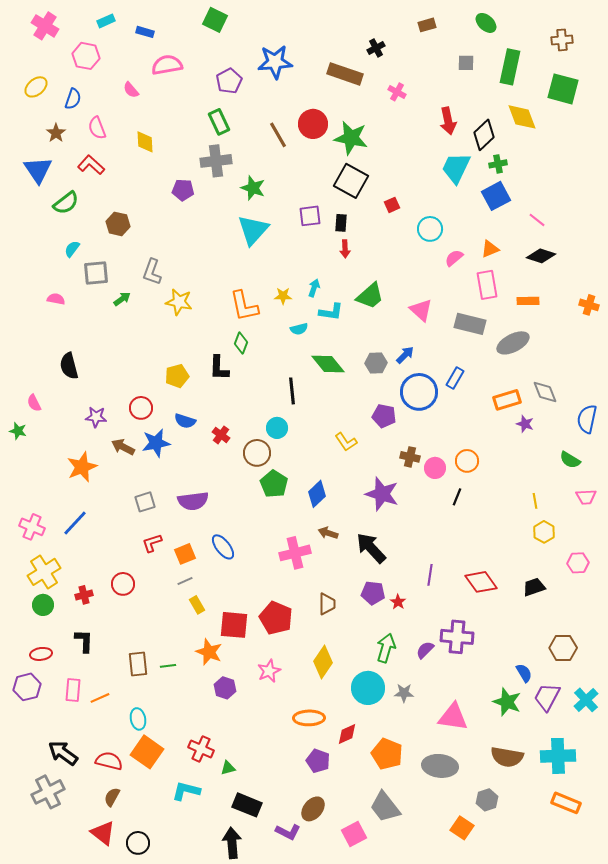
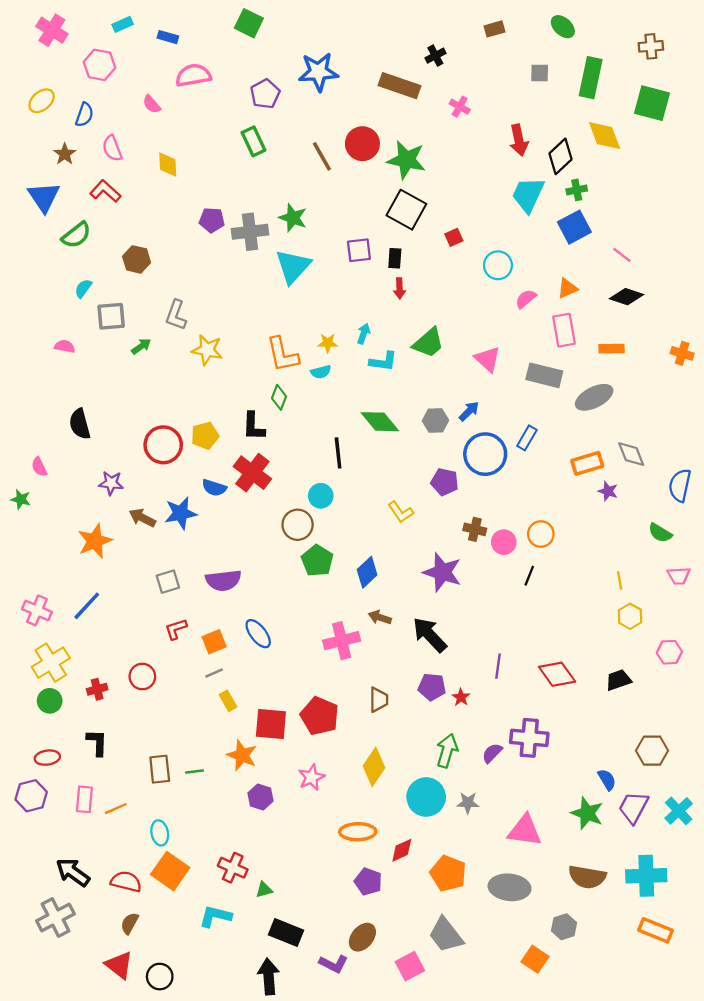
gray cross: (216, 161) -> (250, 232), moved
cyan semicircle: (299, 329) -> (321, 372), moved
red circle: (141, 408) -> (163, 445), moved, size x1.4
red cross: (221, 435) -> (252, 473), moved, size x1.8

